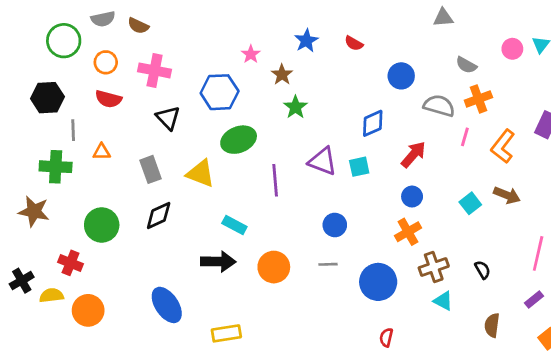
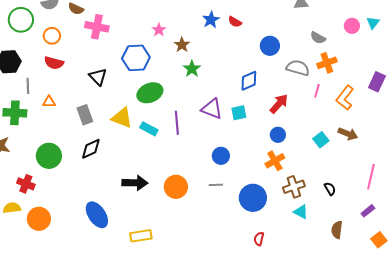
blue star: (306, 41) -> (211, 20), moved
pink cross: (155, 70) -> (97, 27), moved
cyan rectangle: (234, 225) -> (149, 129), moved

